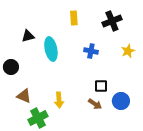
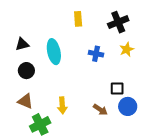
black triangle: (28, 36) -> (22, 44), moved
yellow star: (128, 51) -> (127, 49), moved
black circle: (11, 67) -> (26, 71), moved
black square: (101, 86) -> (117, 89), moved

